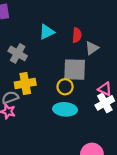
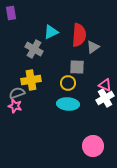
red semicircle: (77, 35) -> (79, 35), size x1.6
gray cross: (18, 53) -> (34, 49), moved
gray square: (75, 70) -> (77, 67), size x0.7

